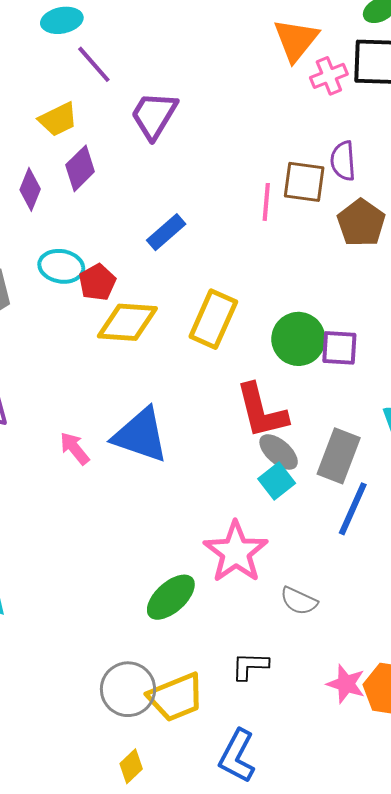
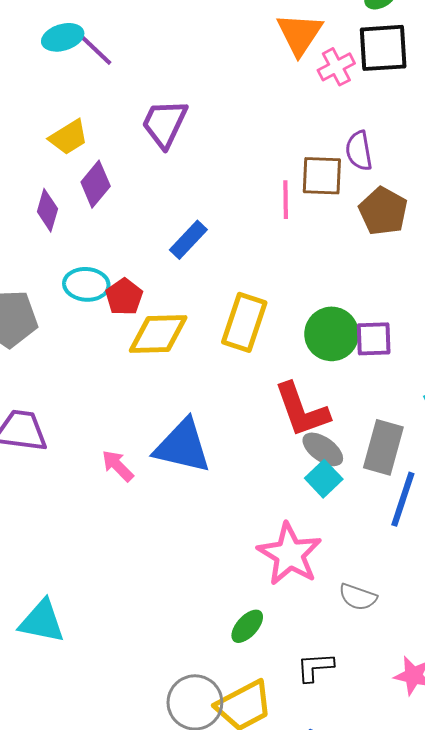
purple line: (94, 64) -> (94, 48), moved
green ellipse: (171, 597) -> (247, 626), moved, size x0.7

